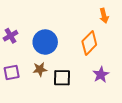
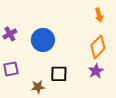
orange diamond: (89, 43) -> (98, 47), moved
brown star: (40, 69) -> (38, 87), moved

